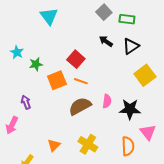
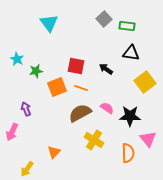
black arrow: (106, 41) -> (106, 69), moved
black triangle: (131, 46) -> (131, 53), turned 42
red square: (76, 59) -> (76, 66), turned -30
pink semicircle: (107, 101) -> (107, 108), turned -64
yellow cross: (88, 144) -> (94, 140), moved

